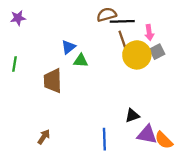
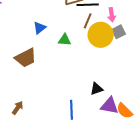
brown line: (122, 39) -> (88, 21), turned 42
green triangle: (81, 61) -> (65, 40), moved
brown trapezoid: (53, 81) -> (26, 58), turned -115

